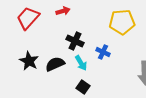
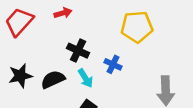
black star: (29, 61) -> (20, 76), turned 30

